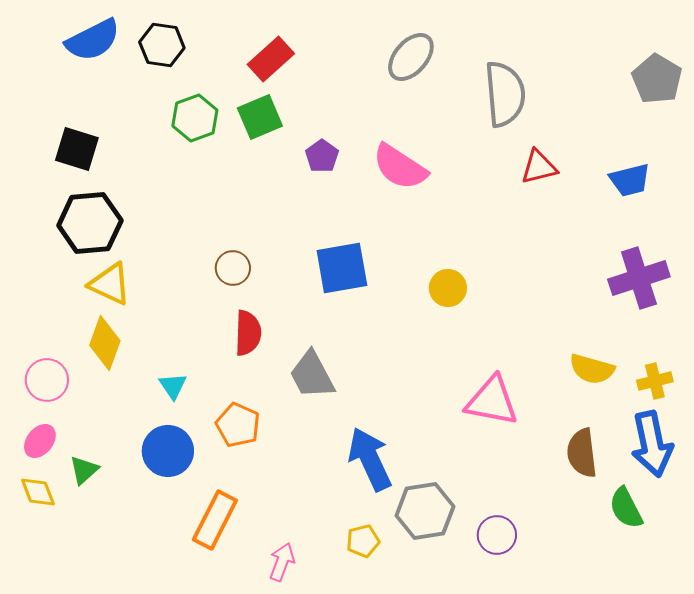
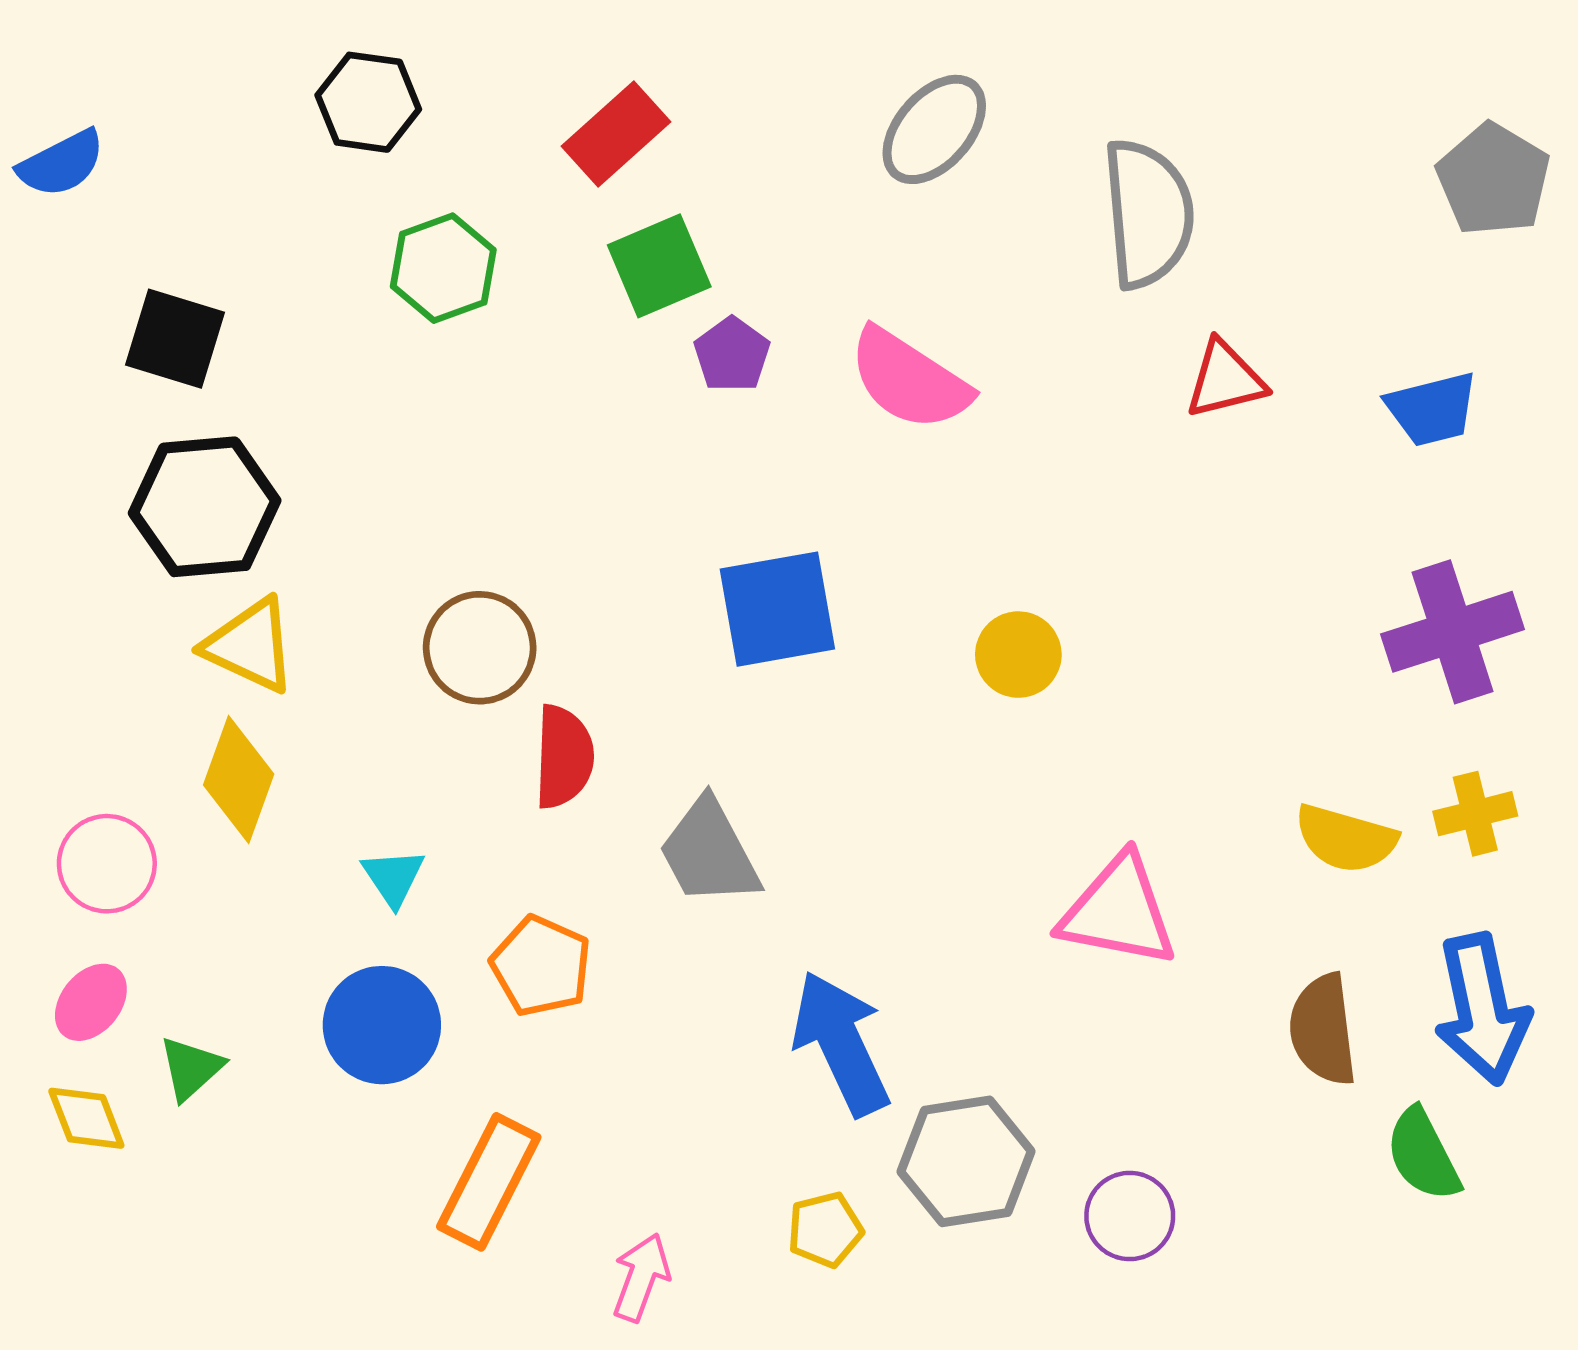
blue semicircle: (93, 40) -> (61, 164), moved, size x0.7
green square: (260, 117) -> (659, 266), moved
brown circle: (233, 268) -> (480, 648), moved, size x1.4
yellow cross: (655, 381) -> (1475, 814), moved

